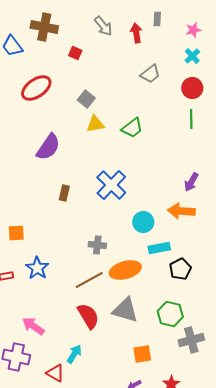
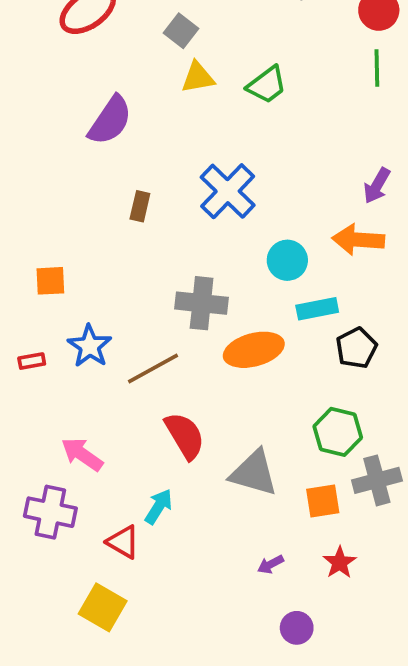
gray cross: (97, 245) -> (202, 303), size x1.5
brown line: (89, 280) -> (153, 368), moved
gray triangle: (125, 310) -> (254, 473), moved
orange square: (142, 354) -> (323, 501), moved

